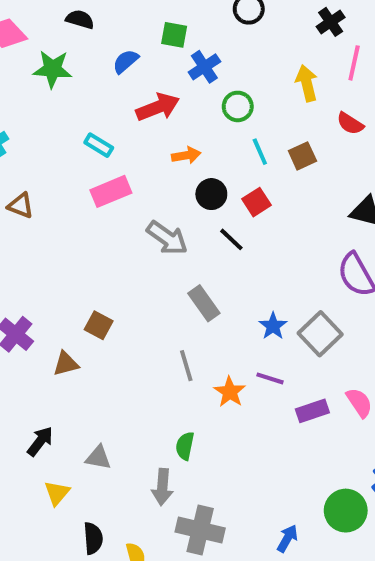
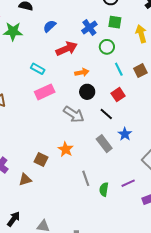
green square: (174, 35) -> (115, 22), moved
black circle: (211, 194) -> (87, 92), moved
gray rectangle: (204, 303) -> (104, 144), moved
blue star: (273, 326) -> (125, 134), moved
purple line: (270, 378) -> (128, 183), turned -40
orange star: (230, 392) -> (66, 149), moved
green semicircle: (185, 446) -> (104, 189), moved

